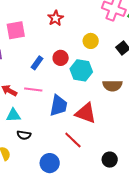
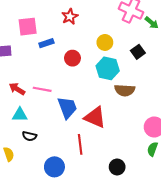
blue rectangle: (37, 63) -> (46, 43), moved, turned 32
cyan hexagon: (81, 70) -> (108, 68), moved
blue trapezoid: (58, 106) -> (67, 108), turned -35
red line: (73, 140) -> (80, 144), turned 36

